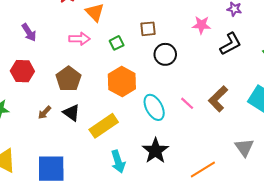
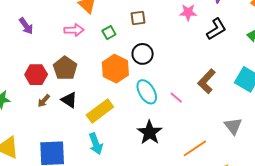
black circle: (165, 54) -> (143, 54), moved
red hexagon: (22, 71) -> (36, 75), moved
pink line: (187, 103) -> (176, 98), moved
cyan arrow: (118, 162) -> (96, 144), moved

